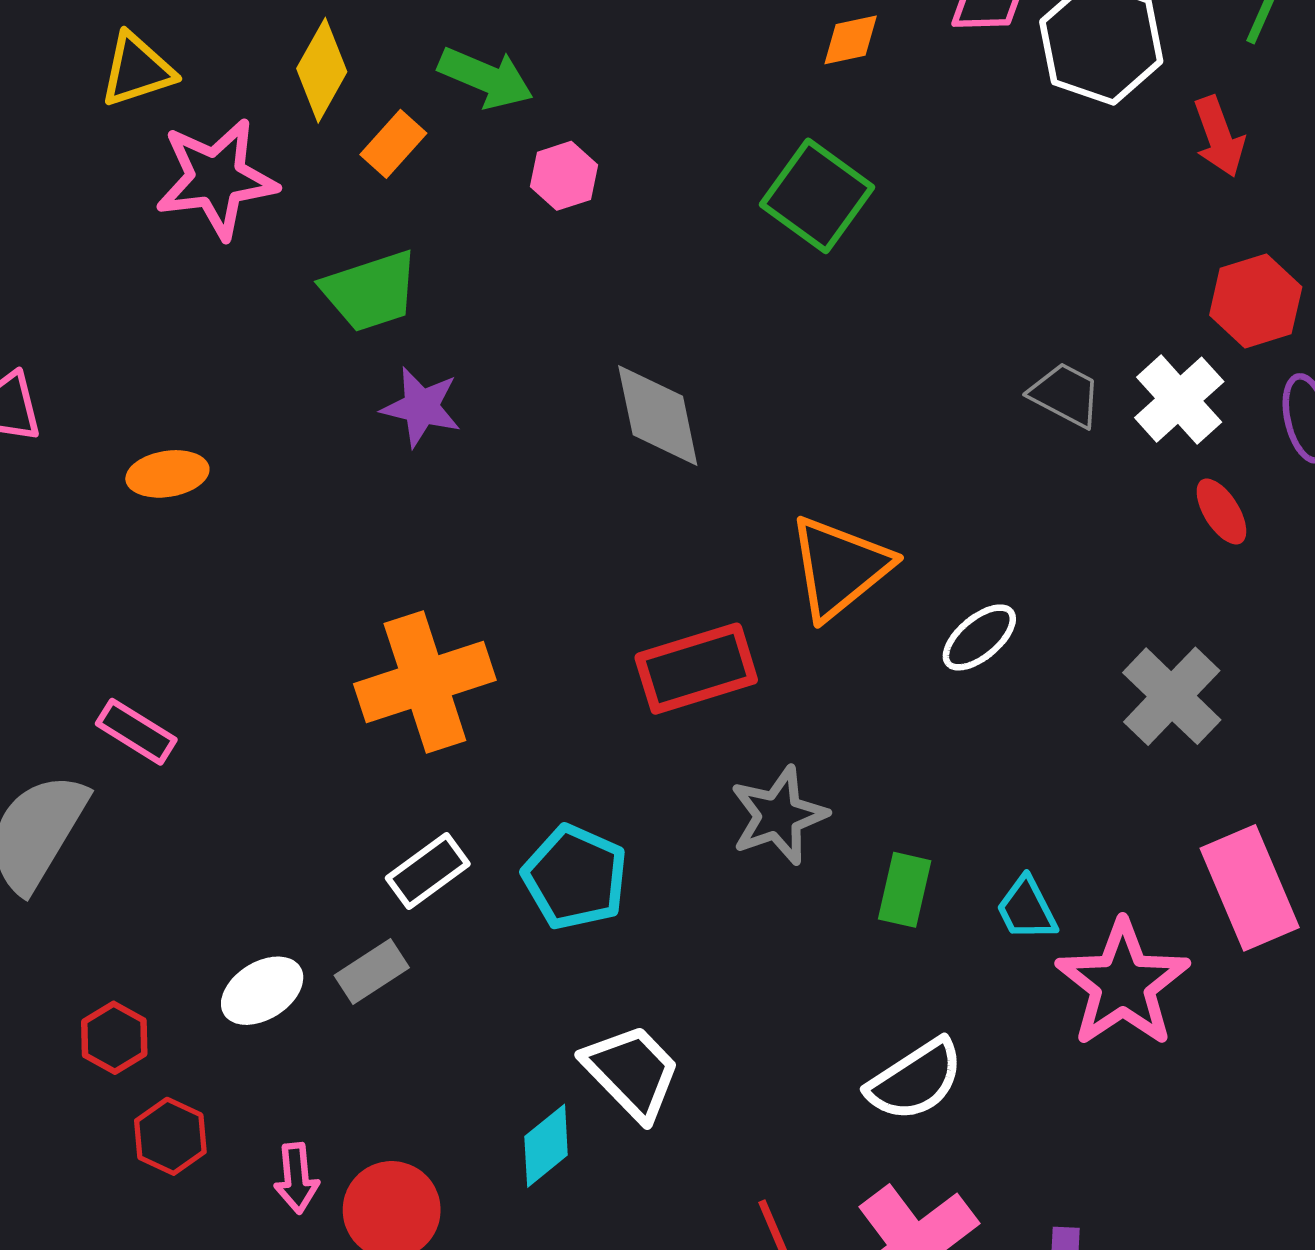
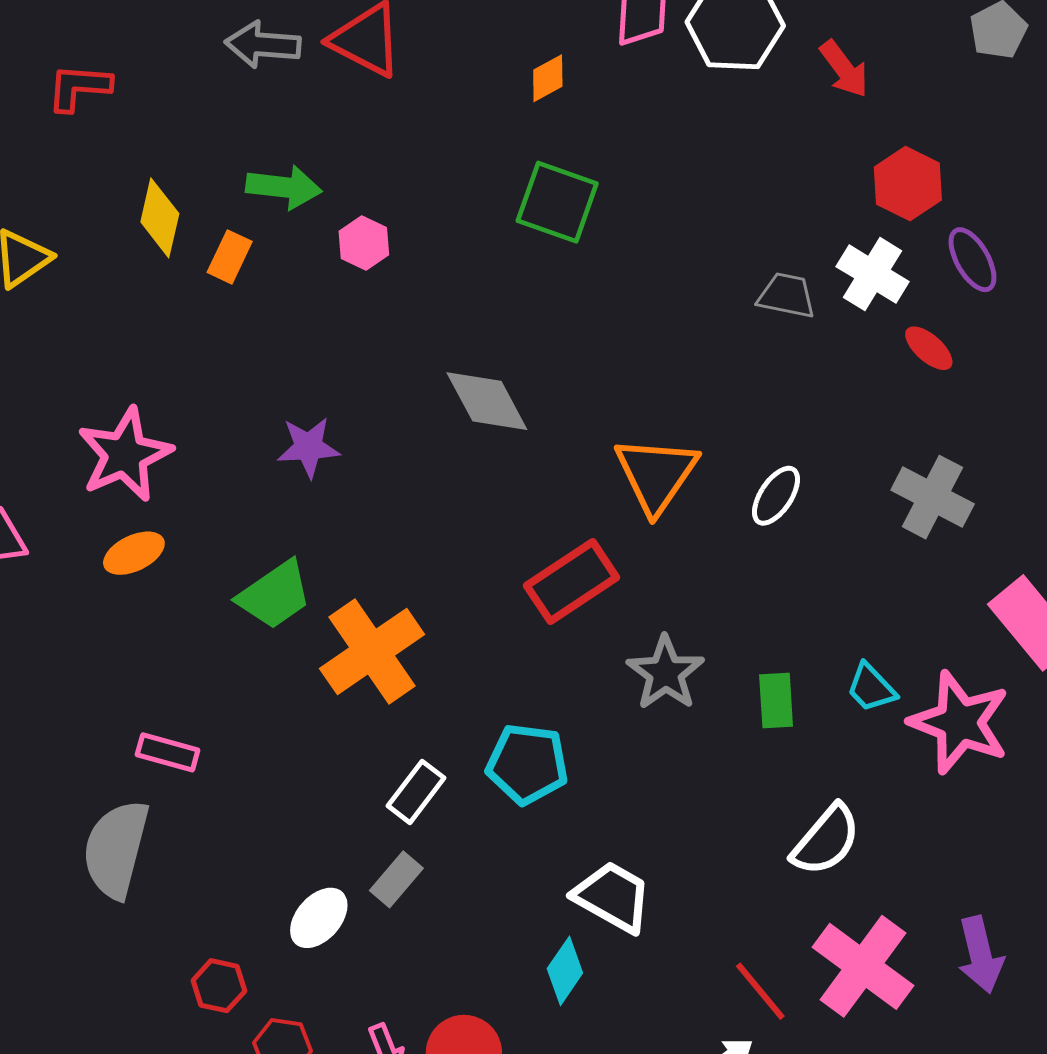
pink star: (216, 179) -> (125, 454), moved
green trapezoid: (370, 291) -> (275, 595), moved

